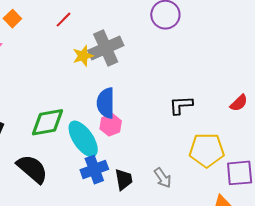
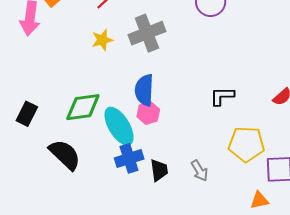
yellow star: (83, 56) -> (102, 40), moved

